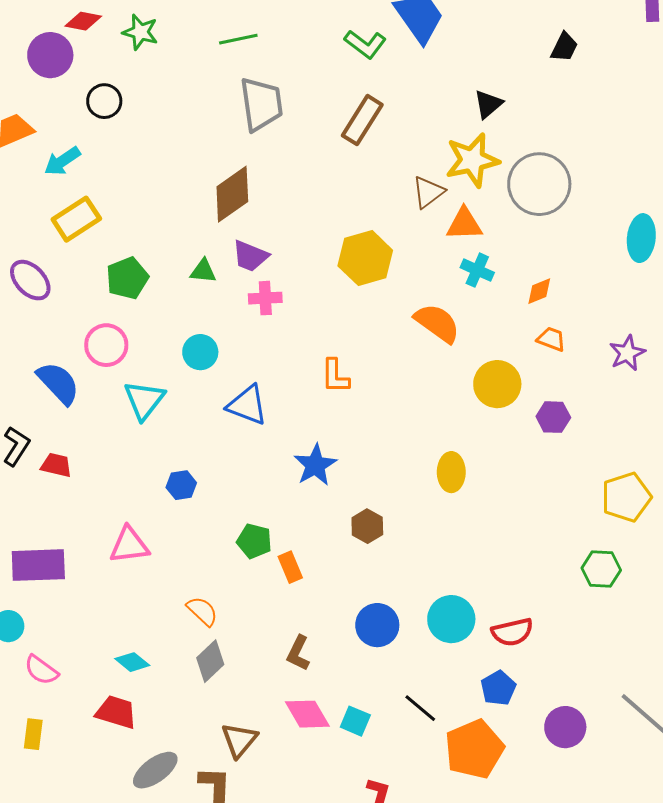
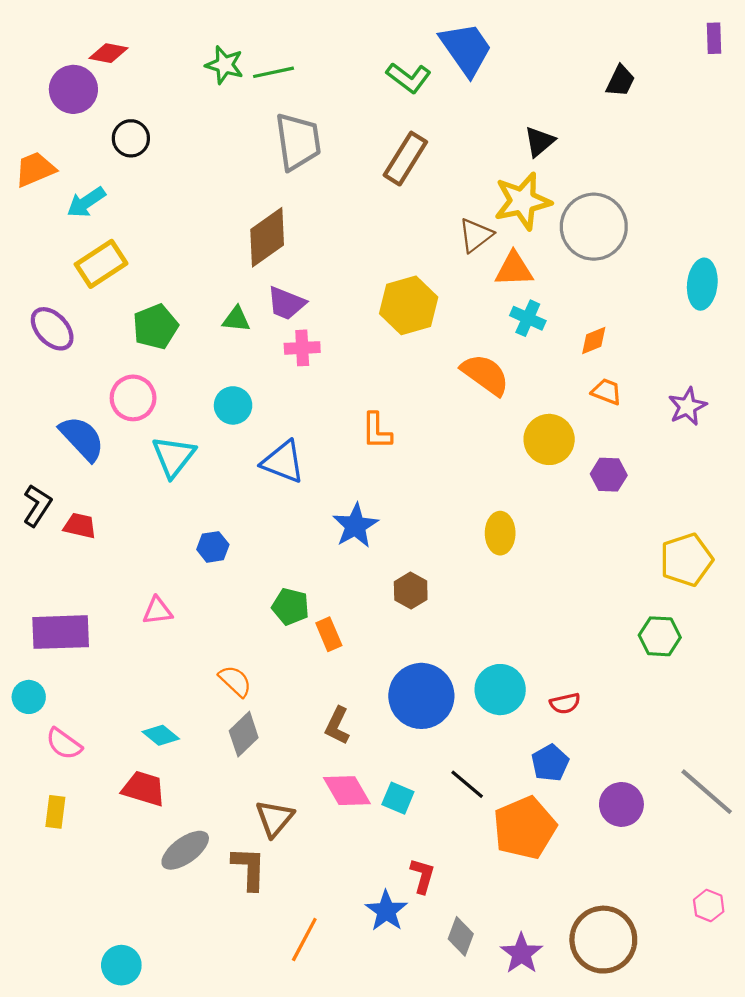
green star: (140, 32) -> (225, 65), moved
pink triangle: (129, 545) -> (157, 611), size x0.7
blue circle: (377, 625) -> (421, 696), size x1.4
red semicircle: (512, 632) -> (565, 703), size x0.7

